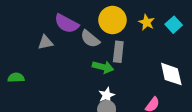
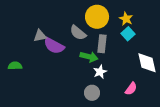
purple semicircle: (67, 24) -> (54, 46), moved
cyan square: (174, 25) -> (128, 34), moved
white star: (107, 95) -> (100, 72), moved

